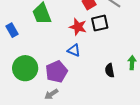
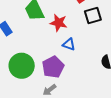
red star: (78, 27) -> (59, 23), moved

